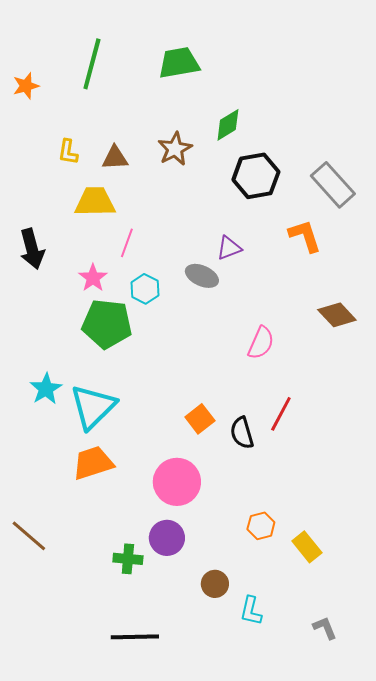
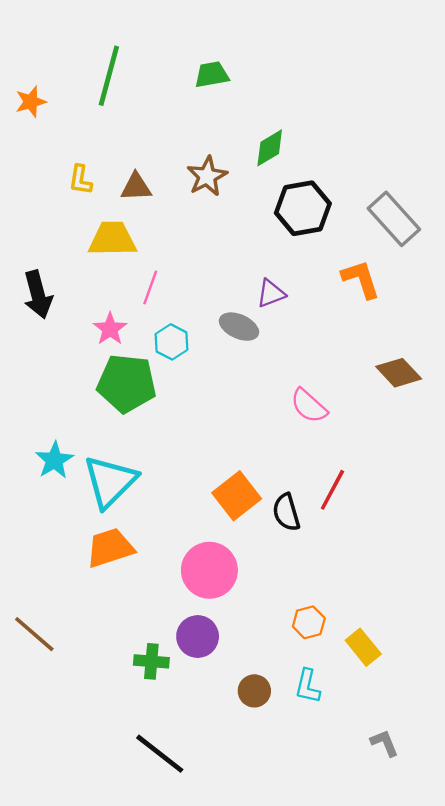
green trapezoid: (179, 63) -> (212, 75), size x0.7
pink semicircle: (261, 343) -> (309, 406), turned 108
orange square: (200, 419) -> (237, 496), size x1.4
cyan L-shape: (251, 611) -> (308, 686), moved
black line: (135, 637) -> (160, 754), turned 39

